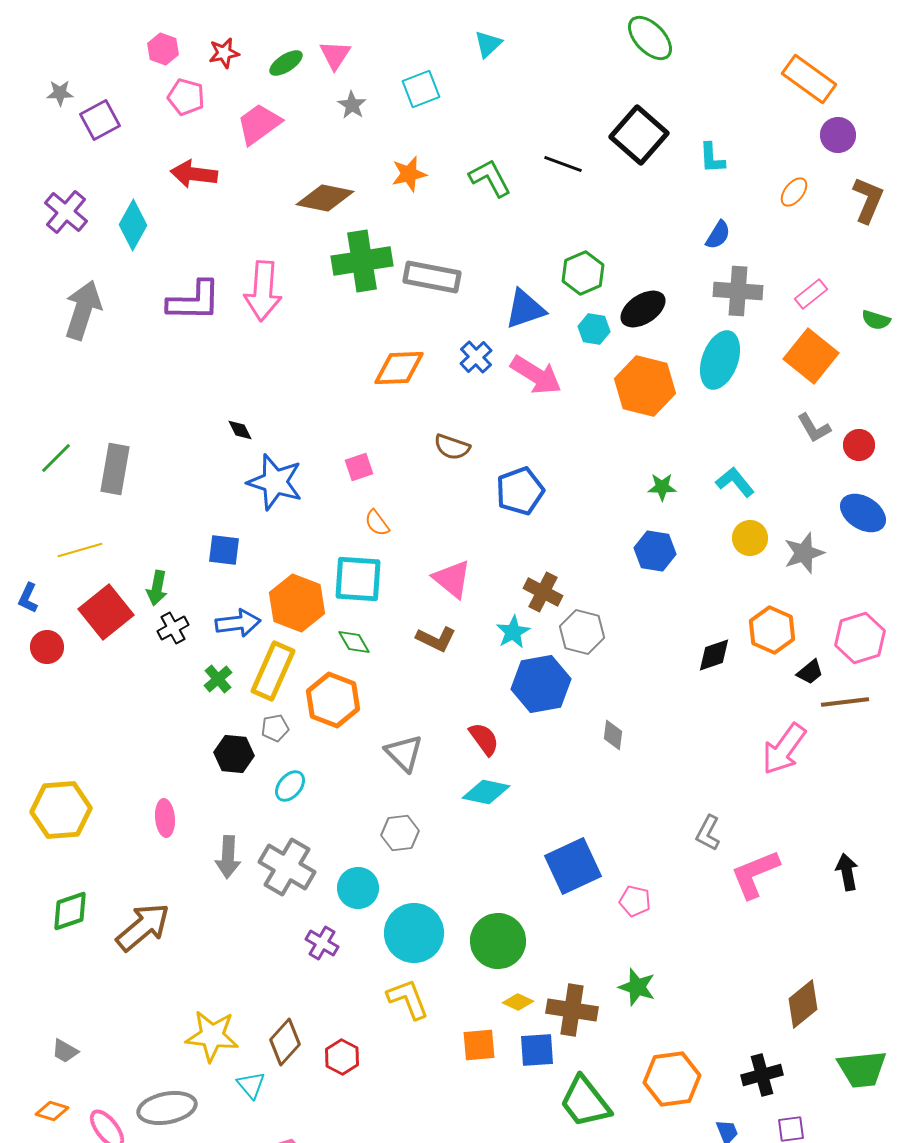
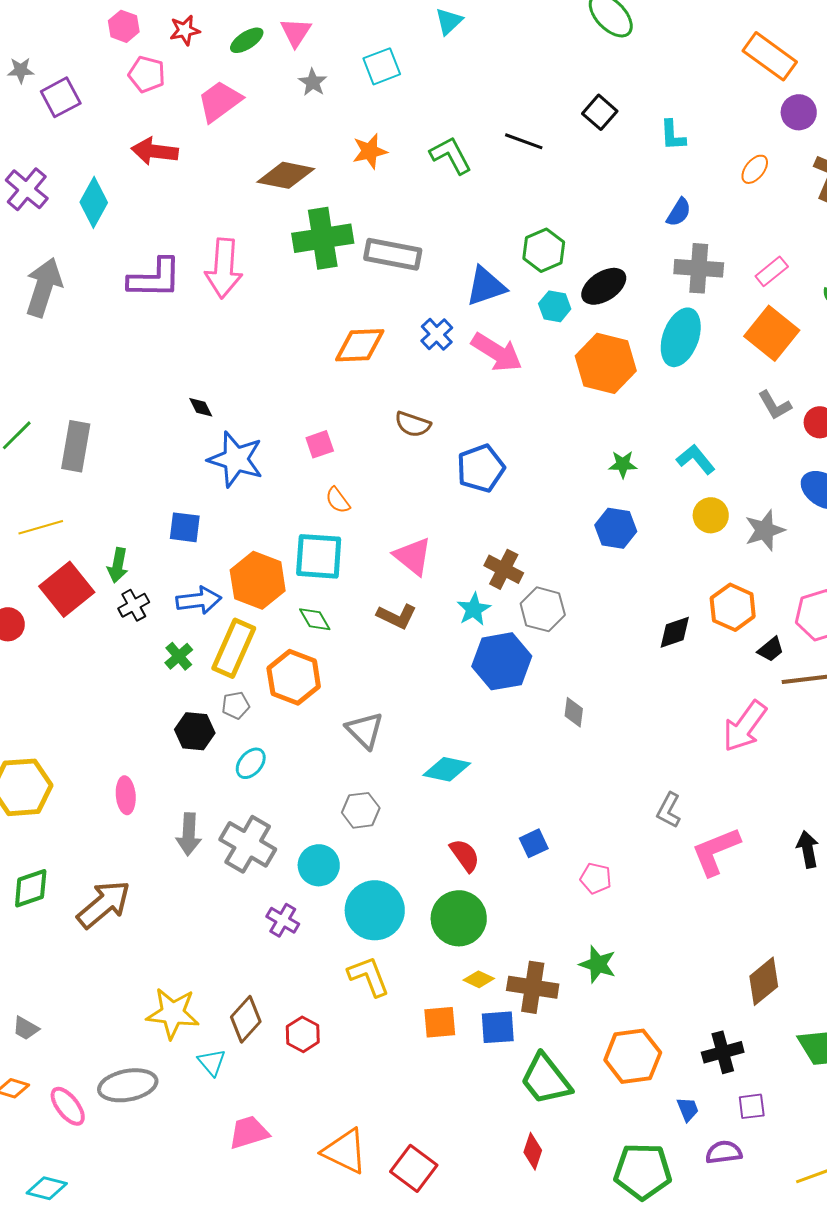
black square: (639, 135) -> (600, 112), size x0.6
red semicircle: (484, 739) -> (465, 855), moved
blue square: (573, 866) -> (534, 843), size x0.5

